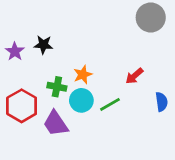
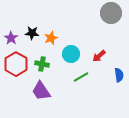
orange star: (83, 75) -> (51, 38), moved
cyan circle: (81, 100) -> (71, 54), moved
red hexagon: (22, 106) -> (16, 64), moved

